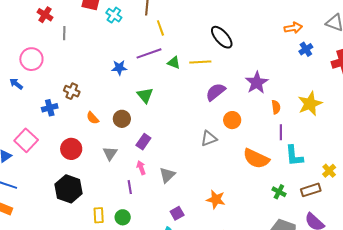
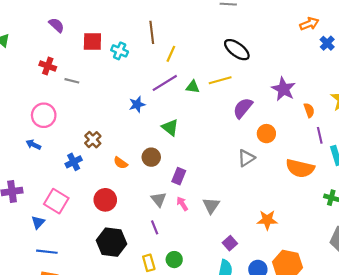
yellow line: (160, 28) -> (171, 54), turned 56
gray line: (64, 33) -> (72, 81), turned -64
brown cross: (72, 91) -> (93, 140), turned 35
gray triangle: (110, 153) -> (159, 199), moved
purple line: (130, 187) -> (155, 227), moved

